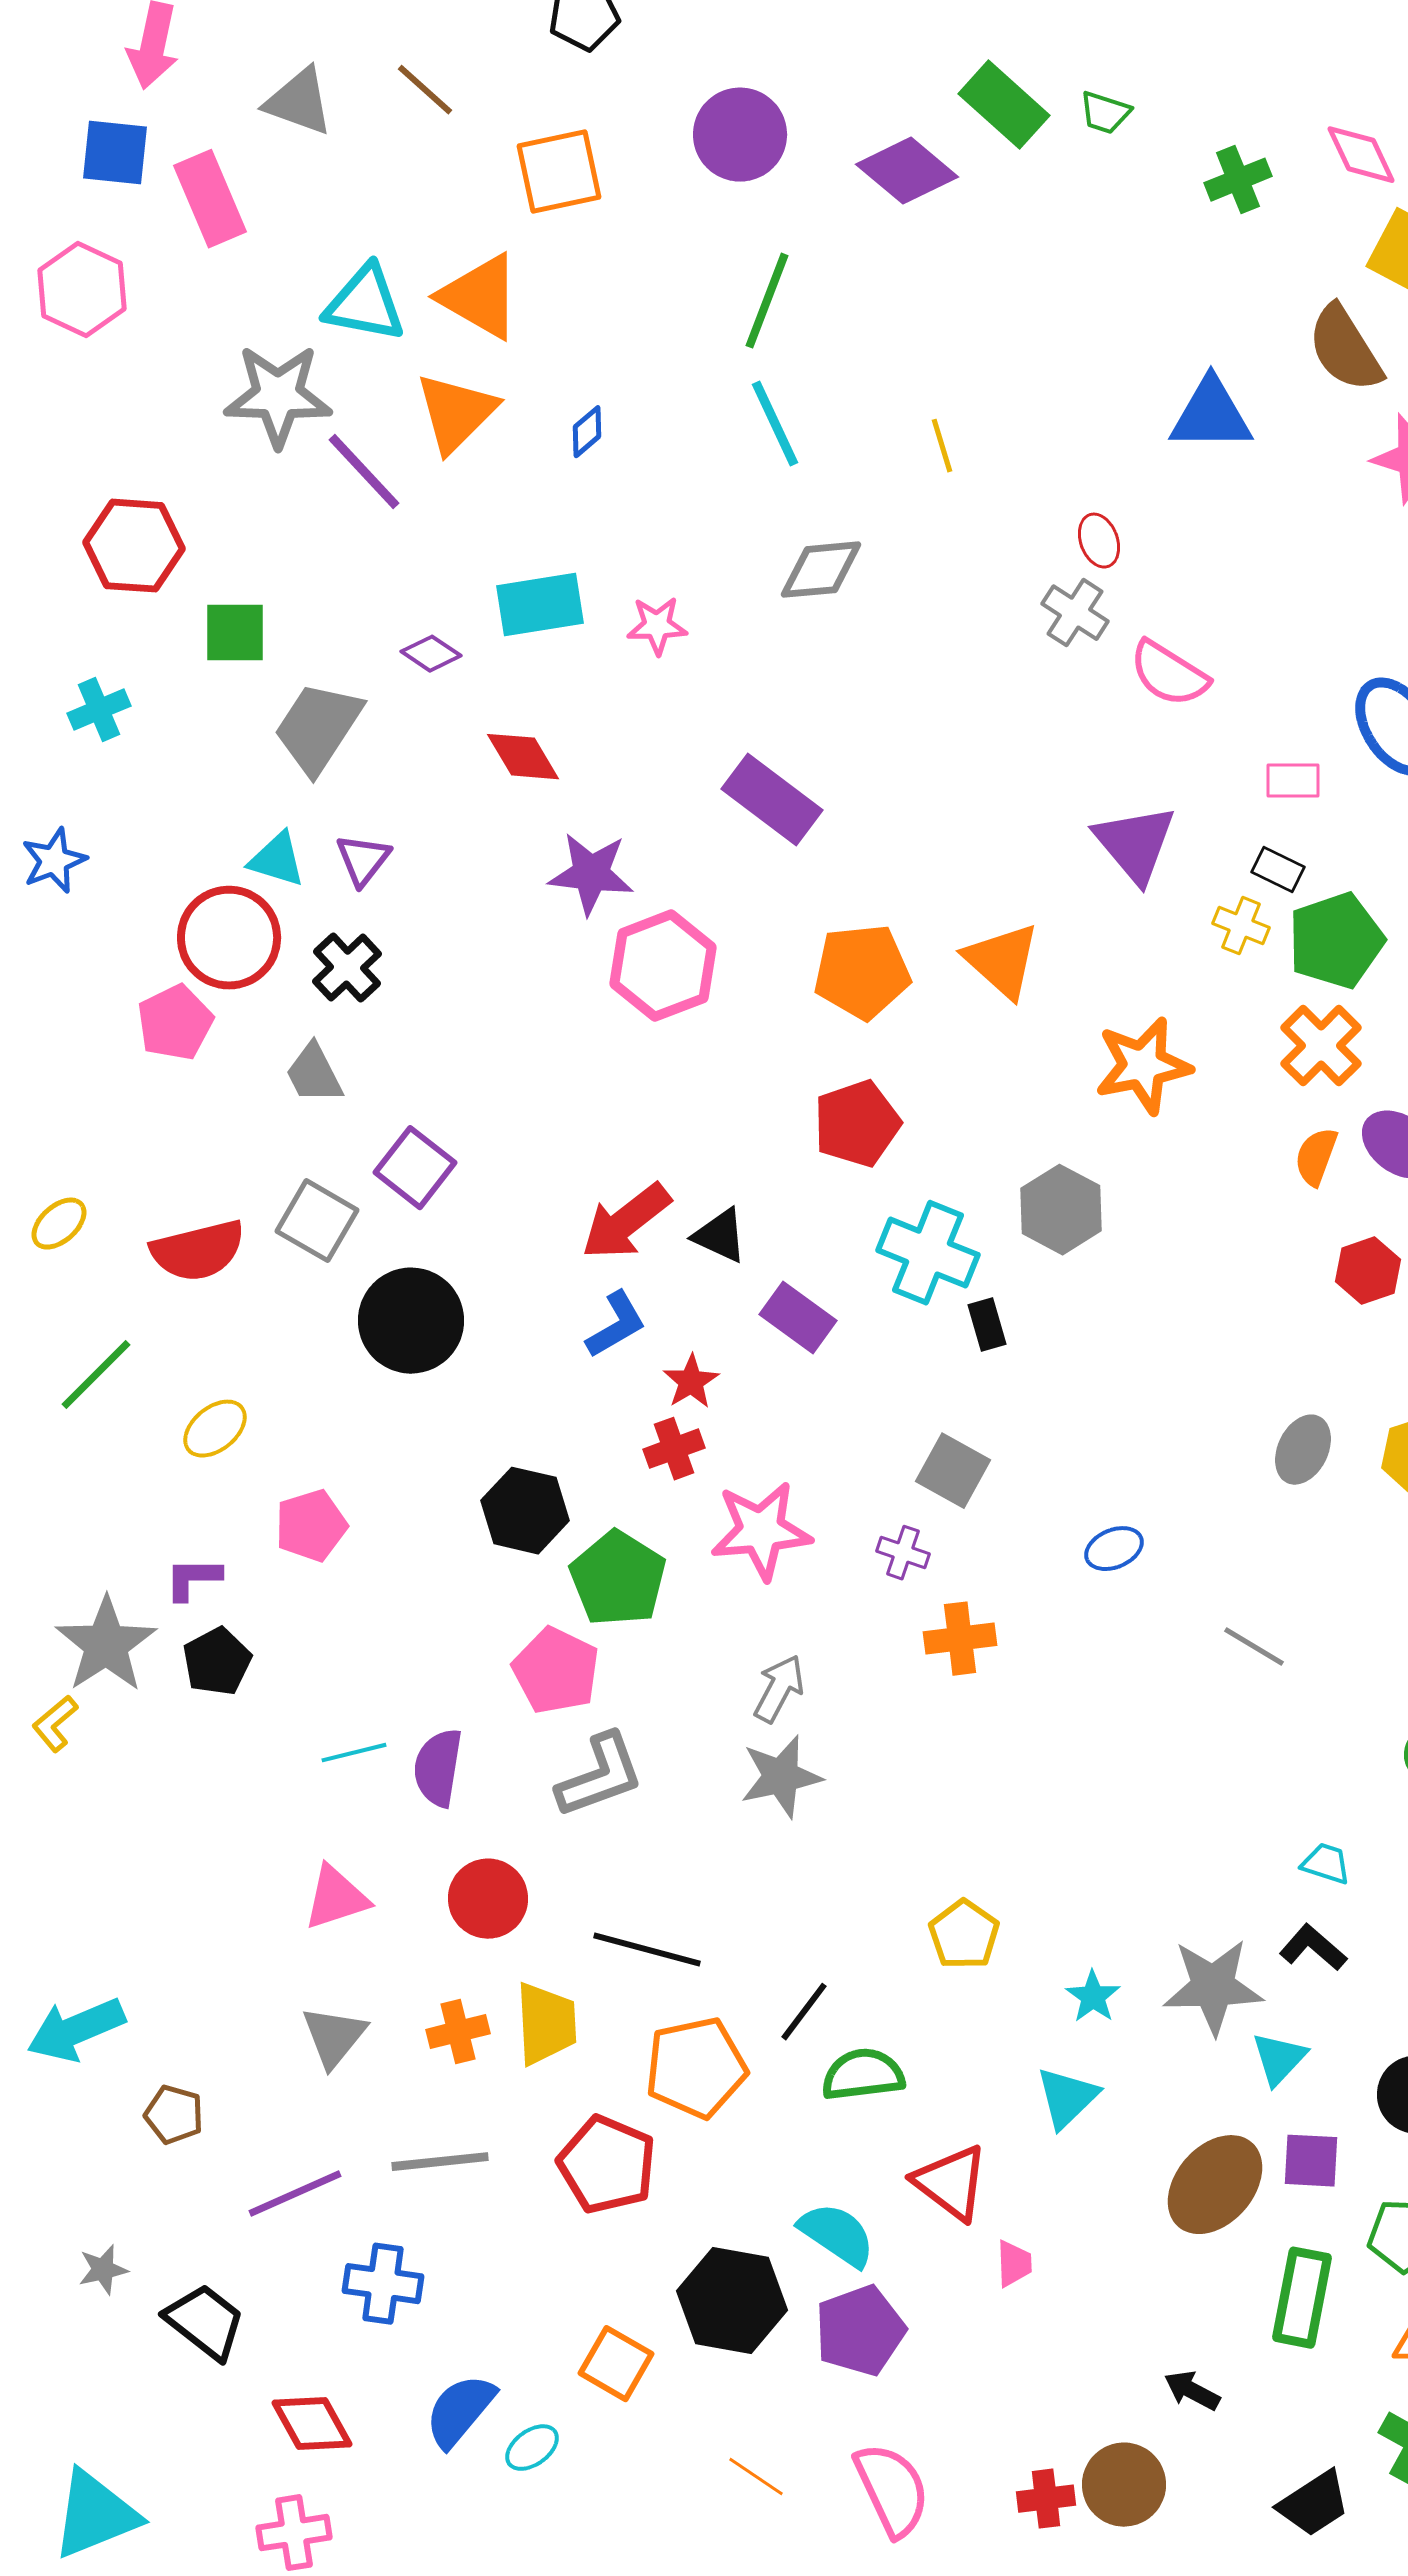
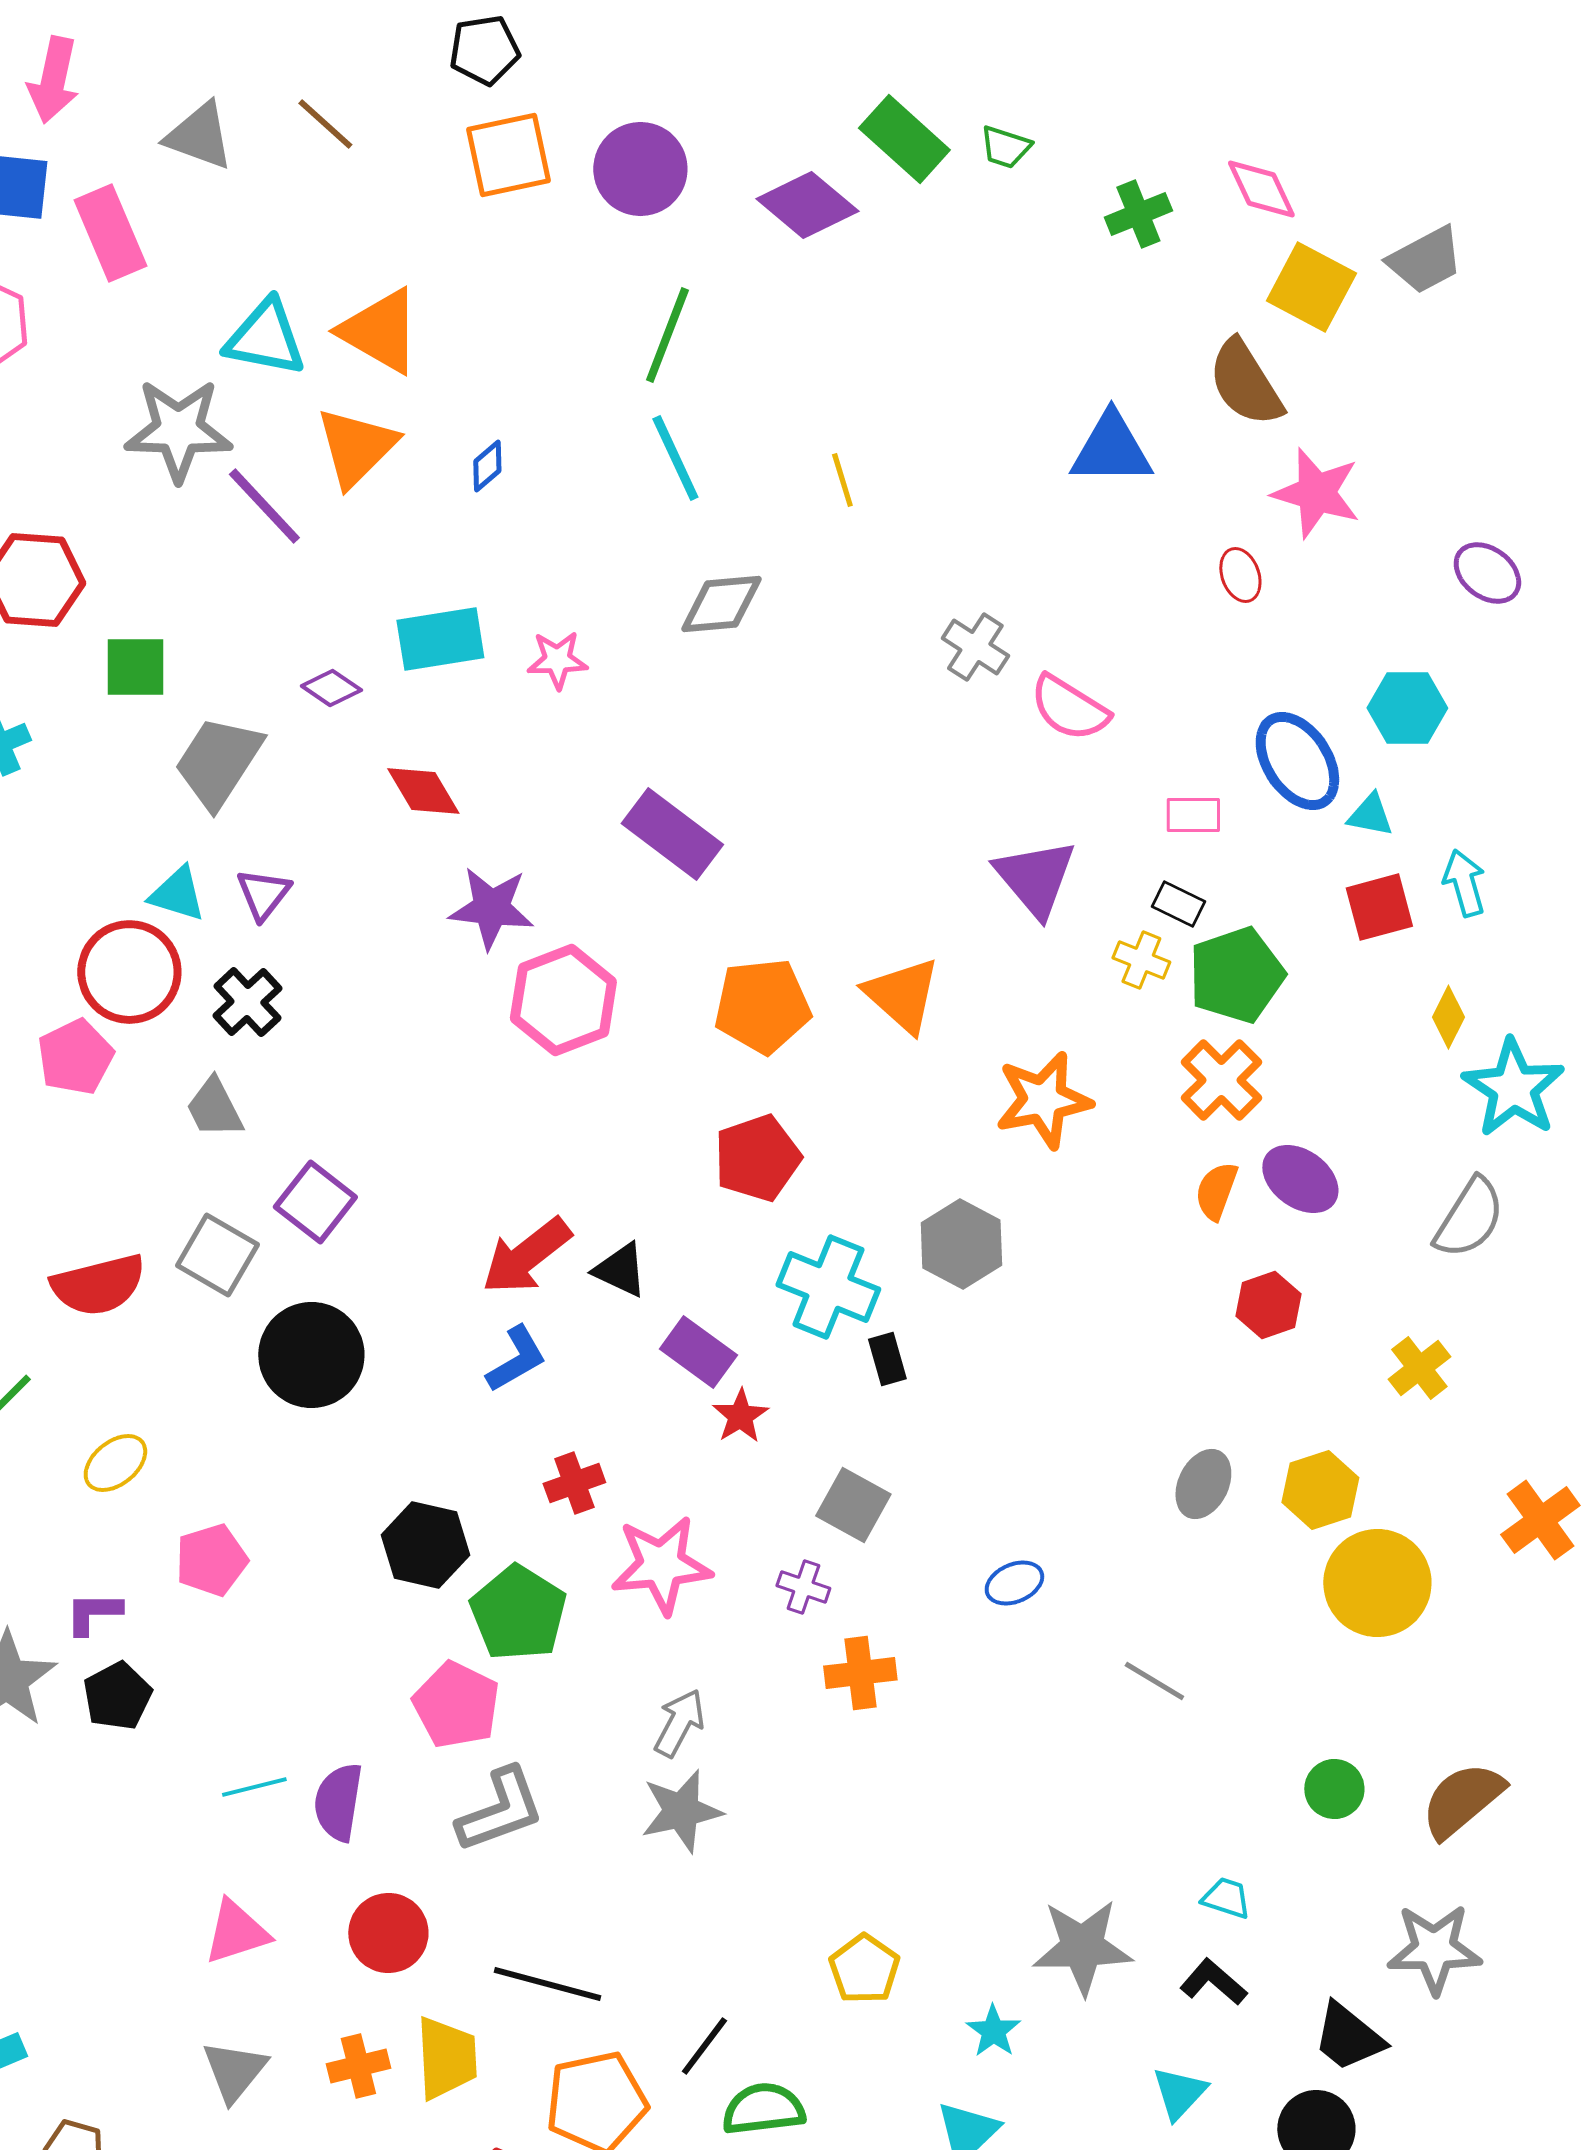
orange square: (559, 172) -> (508, 155), moved
red ellipse: (1099, 541) -> (1240, 575), moved
red star: (691, 1382) -> (740, 1416), moved
gray star: (1213, 1987) -> (1082, 1947), moved

